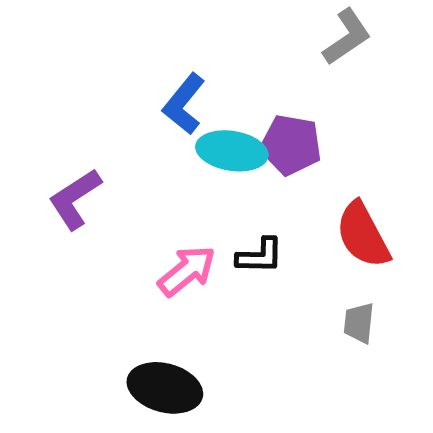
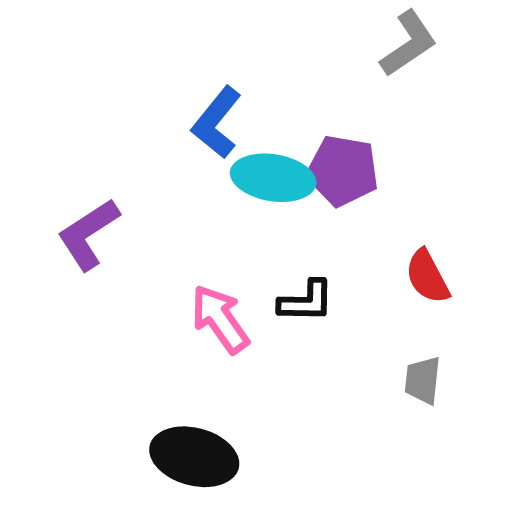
red semicircle: (363, 235) -> (427, 277), size x0.7
pink arrow: (187, 271) -> (220, 319), turned -86

